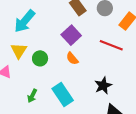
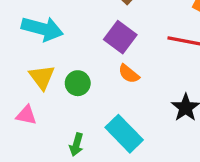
cyan arrow: (25, 21) -> (42, 29), turned -105

